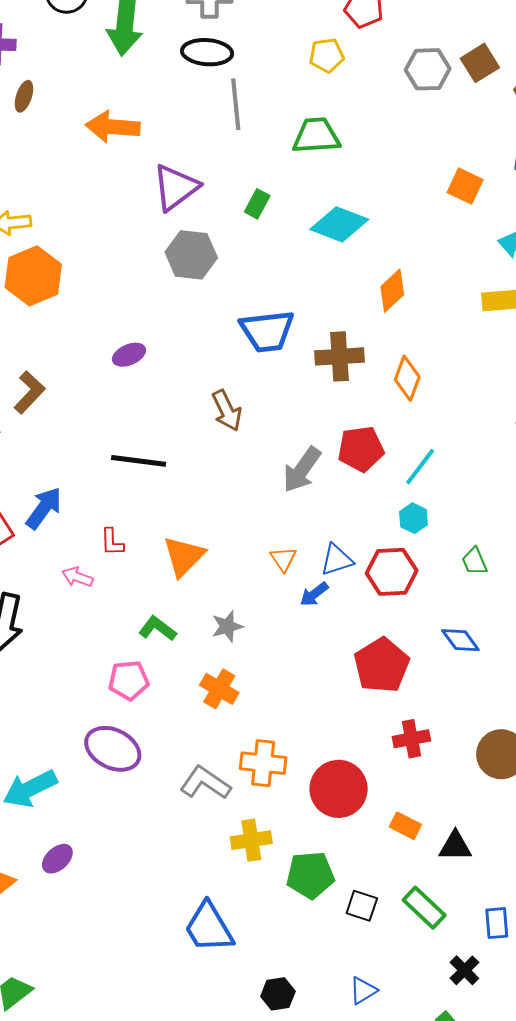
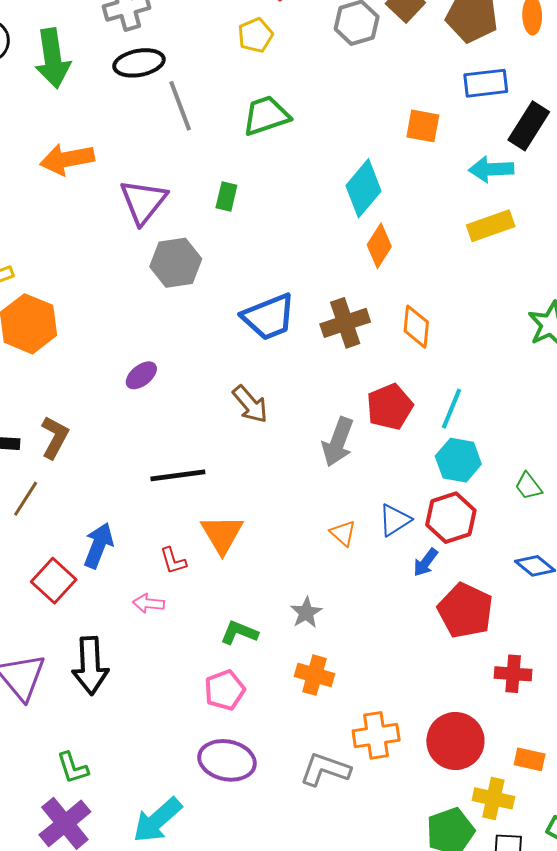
cyan diamond: (339, 224) -> (364, 188), moved, turned -56
cyan hexagon: (414, 518) -> (458, 460), size x1.5
orange triangle: (184, 556) -> (222, 534), moved
blue arrow: (314, 594) -> (426, 562), moved
red cross: (411, 739) -> (513, 674), turned 30
yellow cross: (251, 840) -> (493, 798), moved, turned 36

